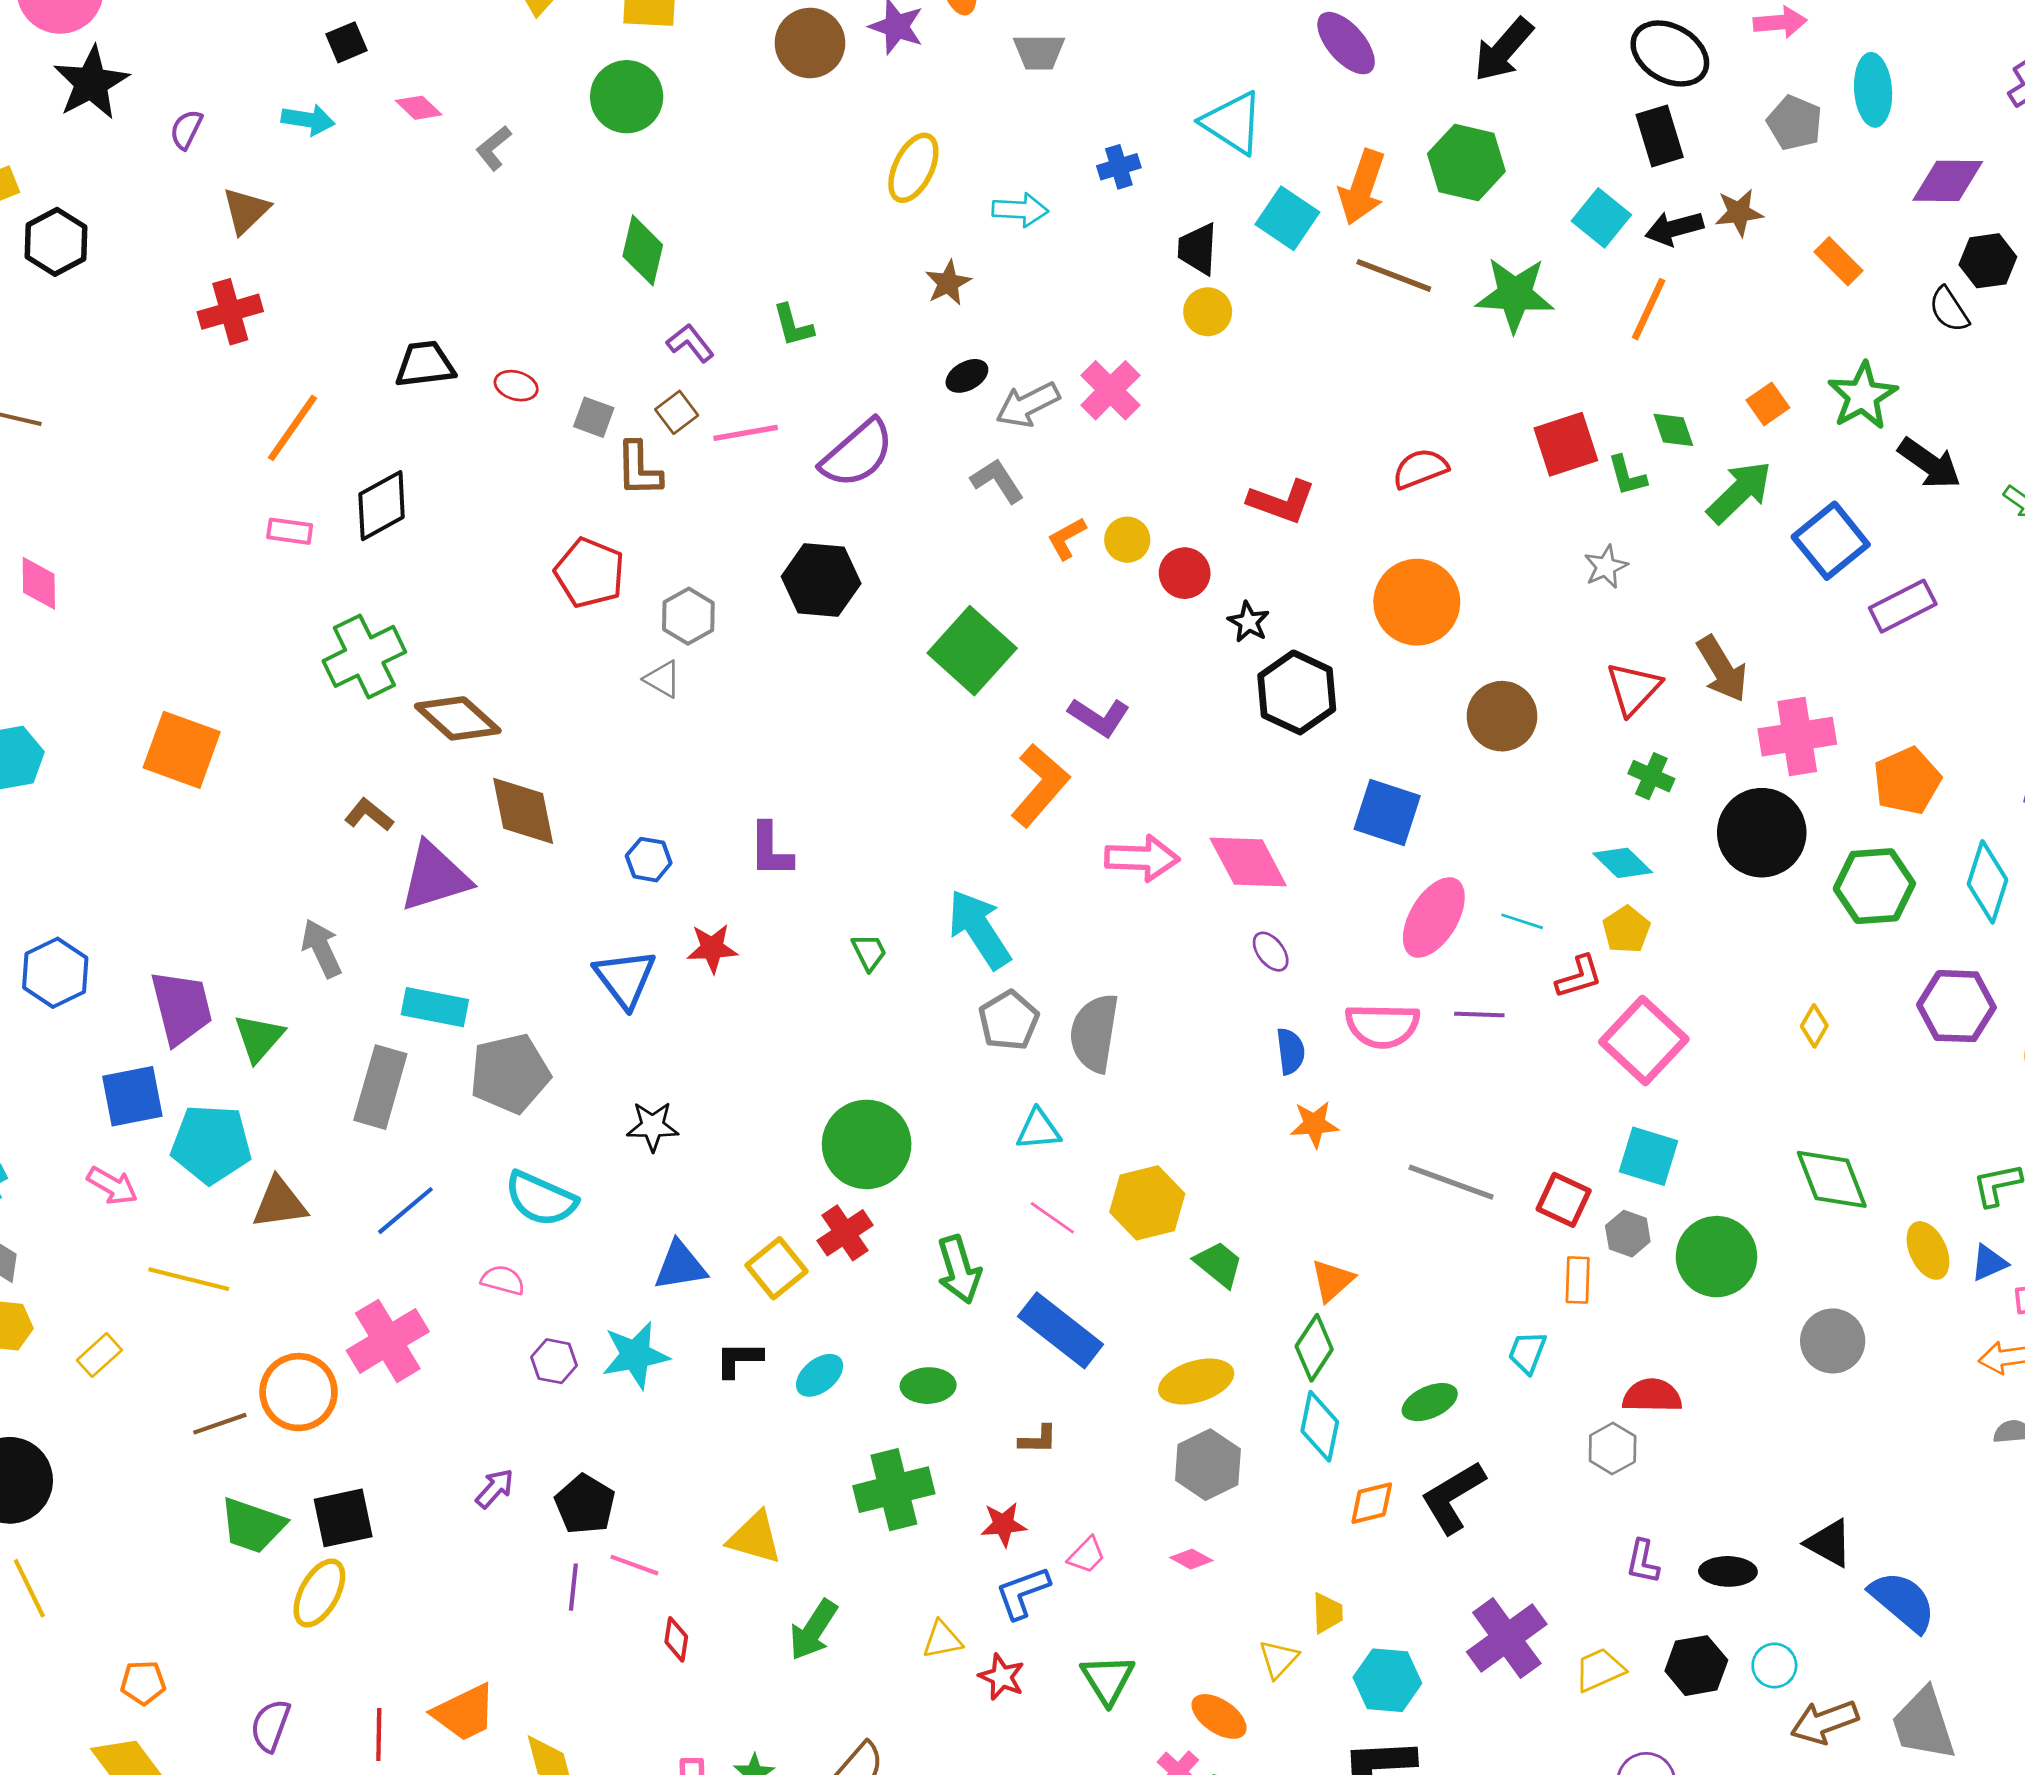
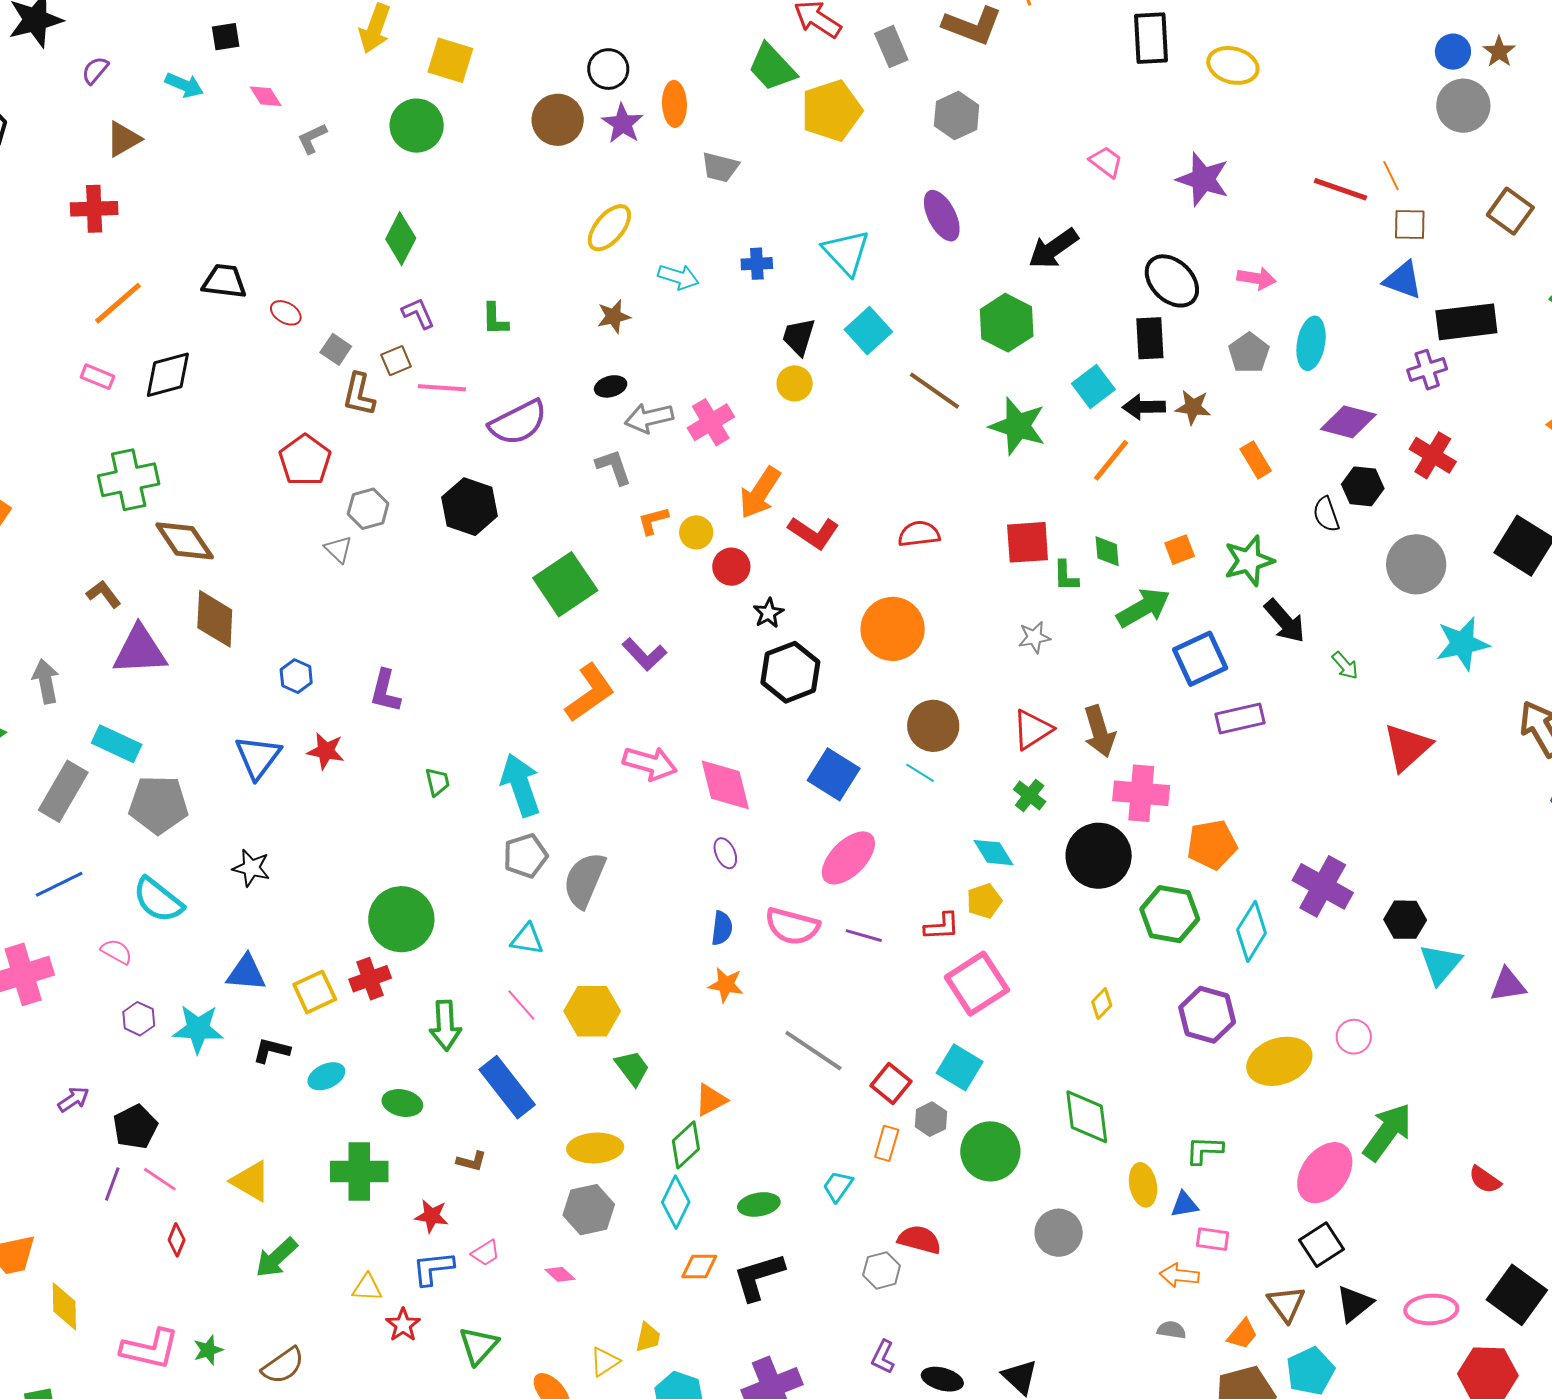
orange arrow: (1362, 187) -> (760, 493), moved
cyan line: (1522, 921) -> (920, 773), moved

